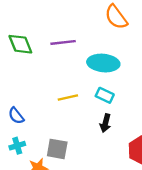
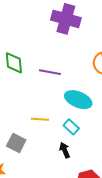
black arrow: (105, 123) -> (65, 150), turned 126
gray square: (57, 149) -> (16, 143), moved

